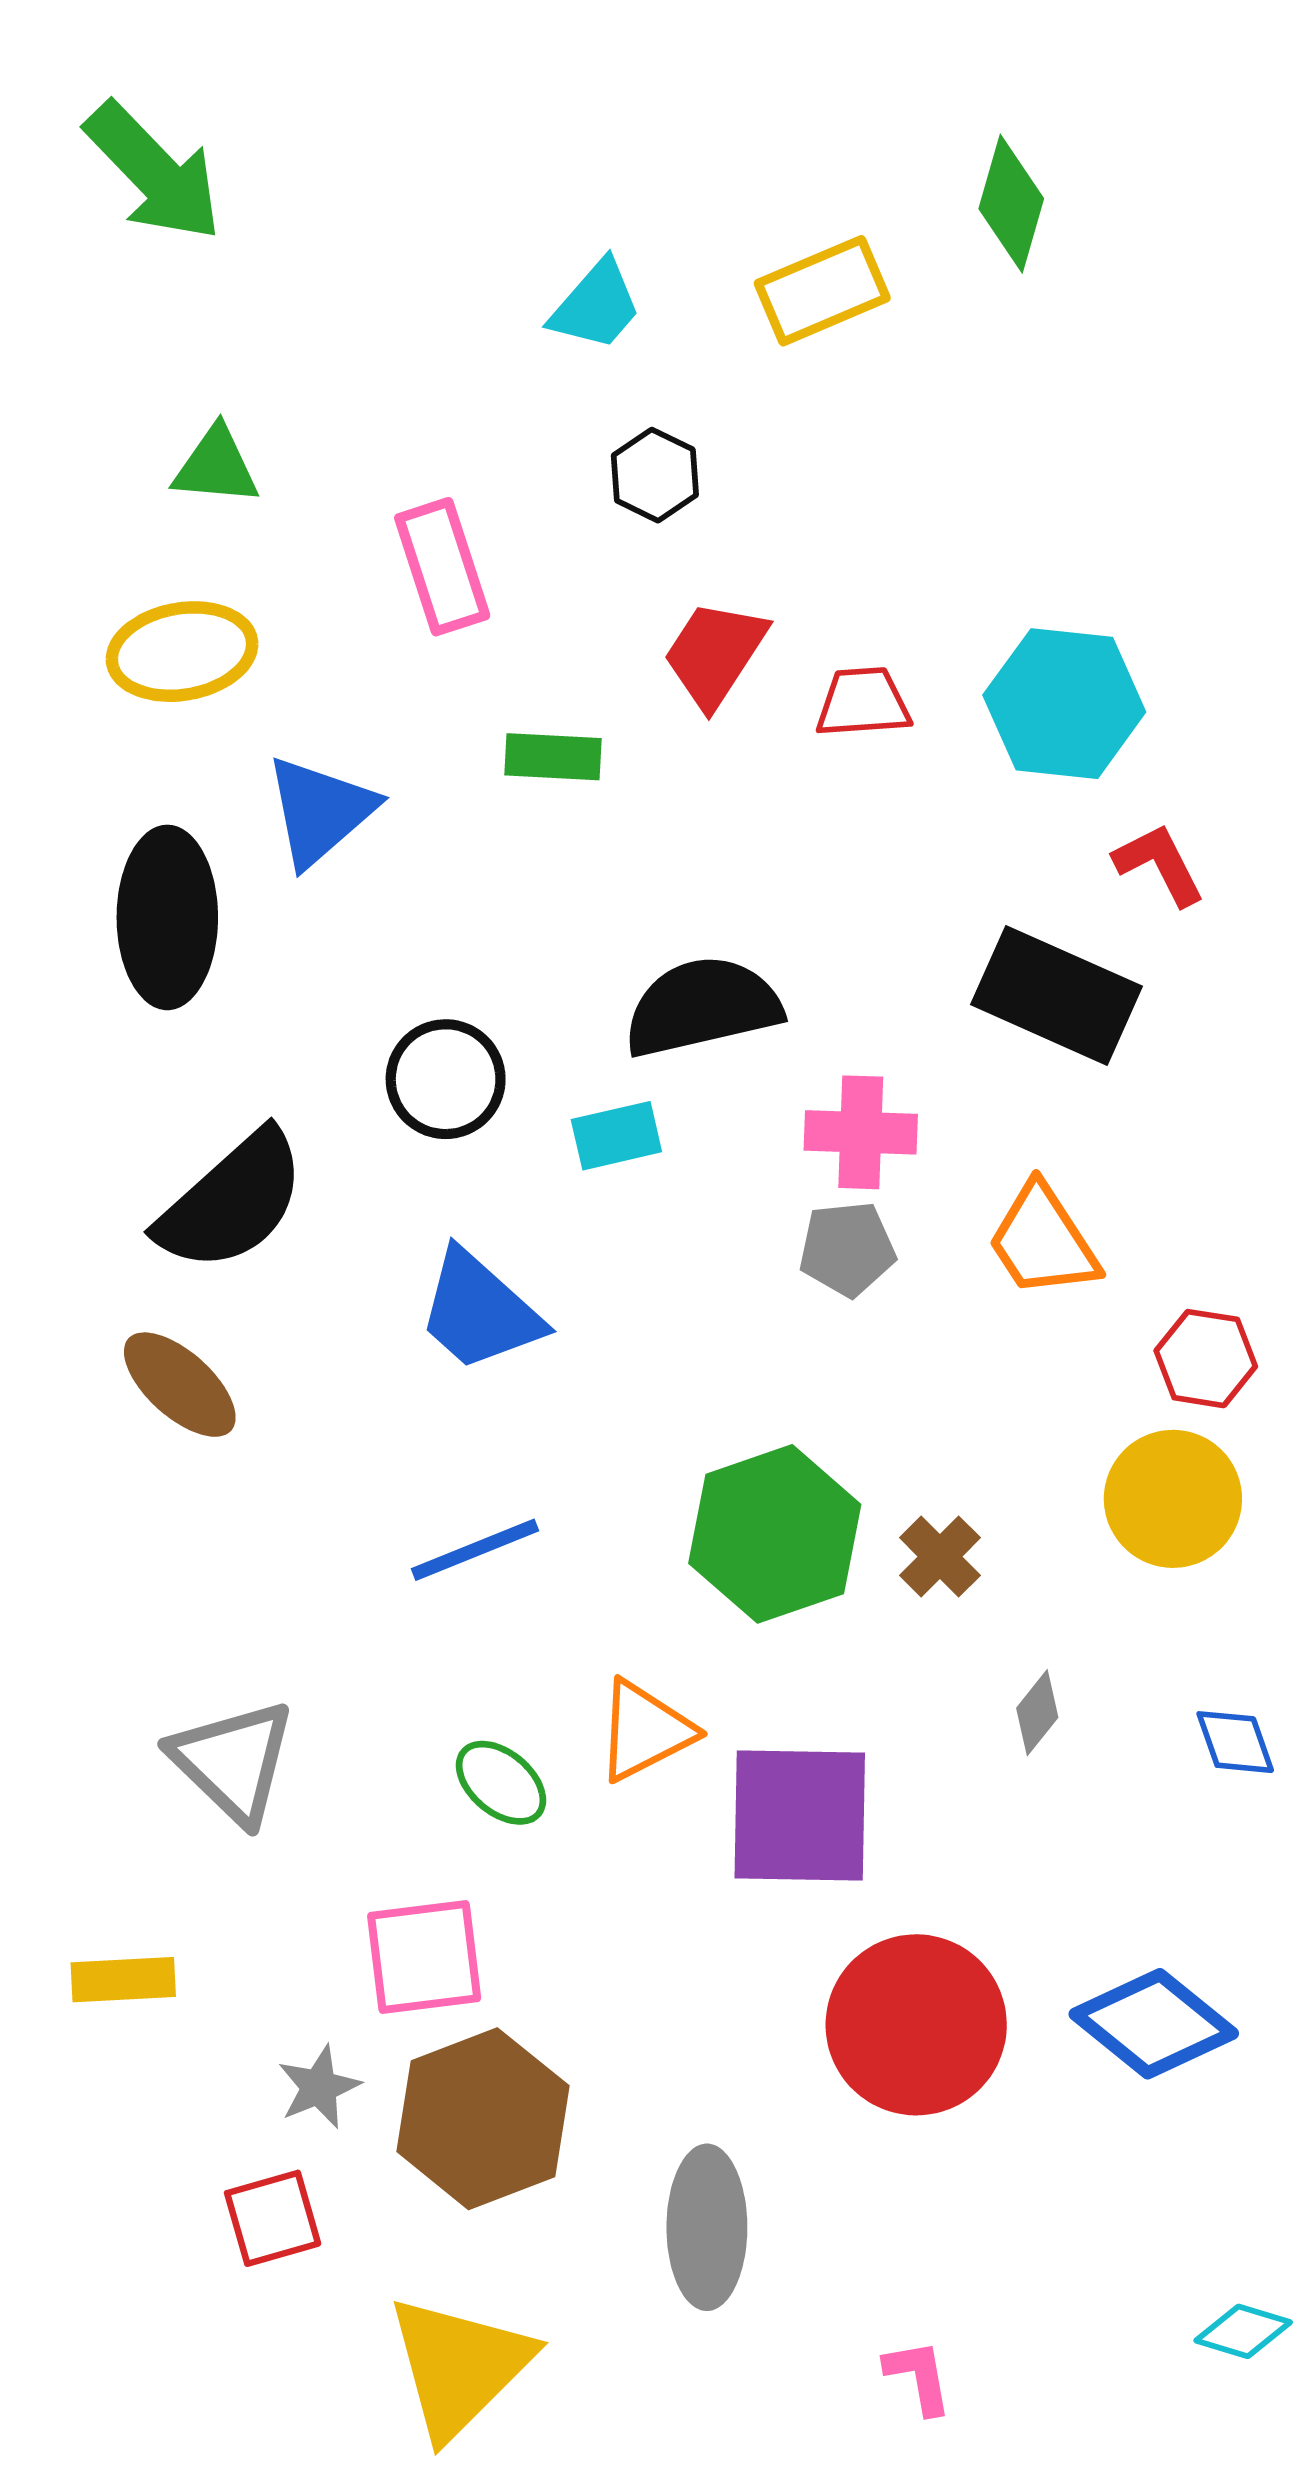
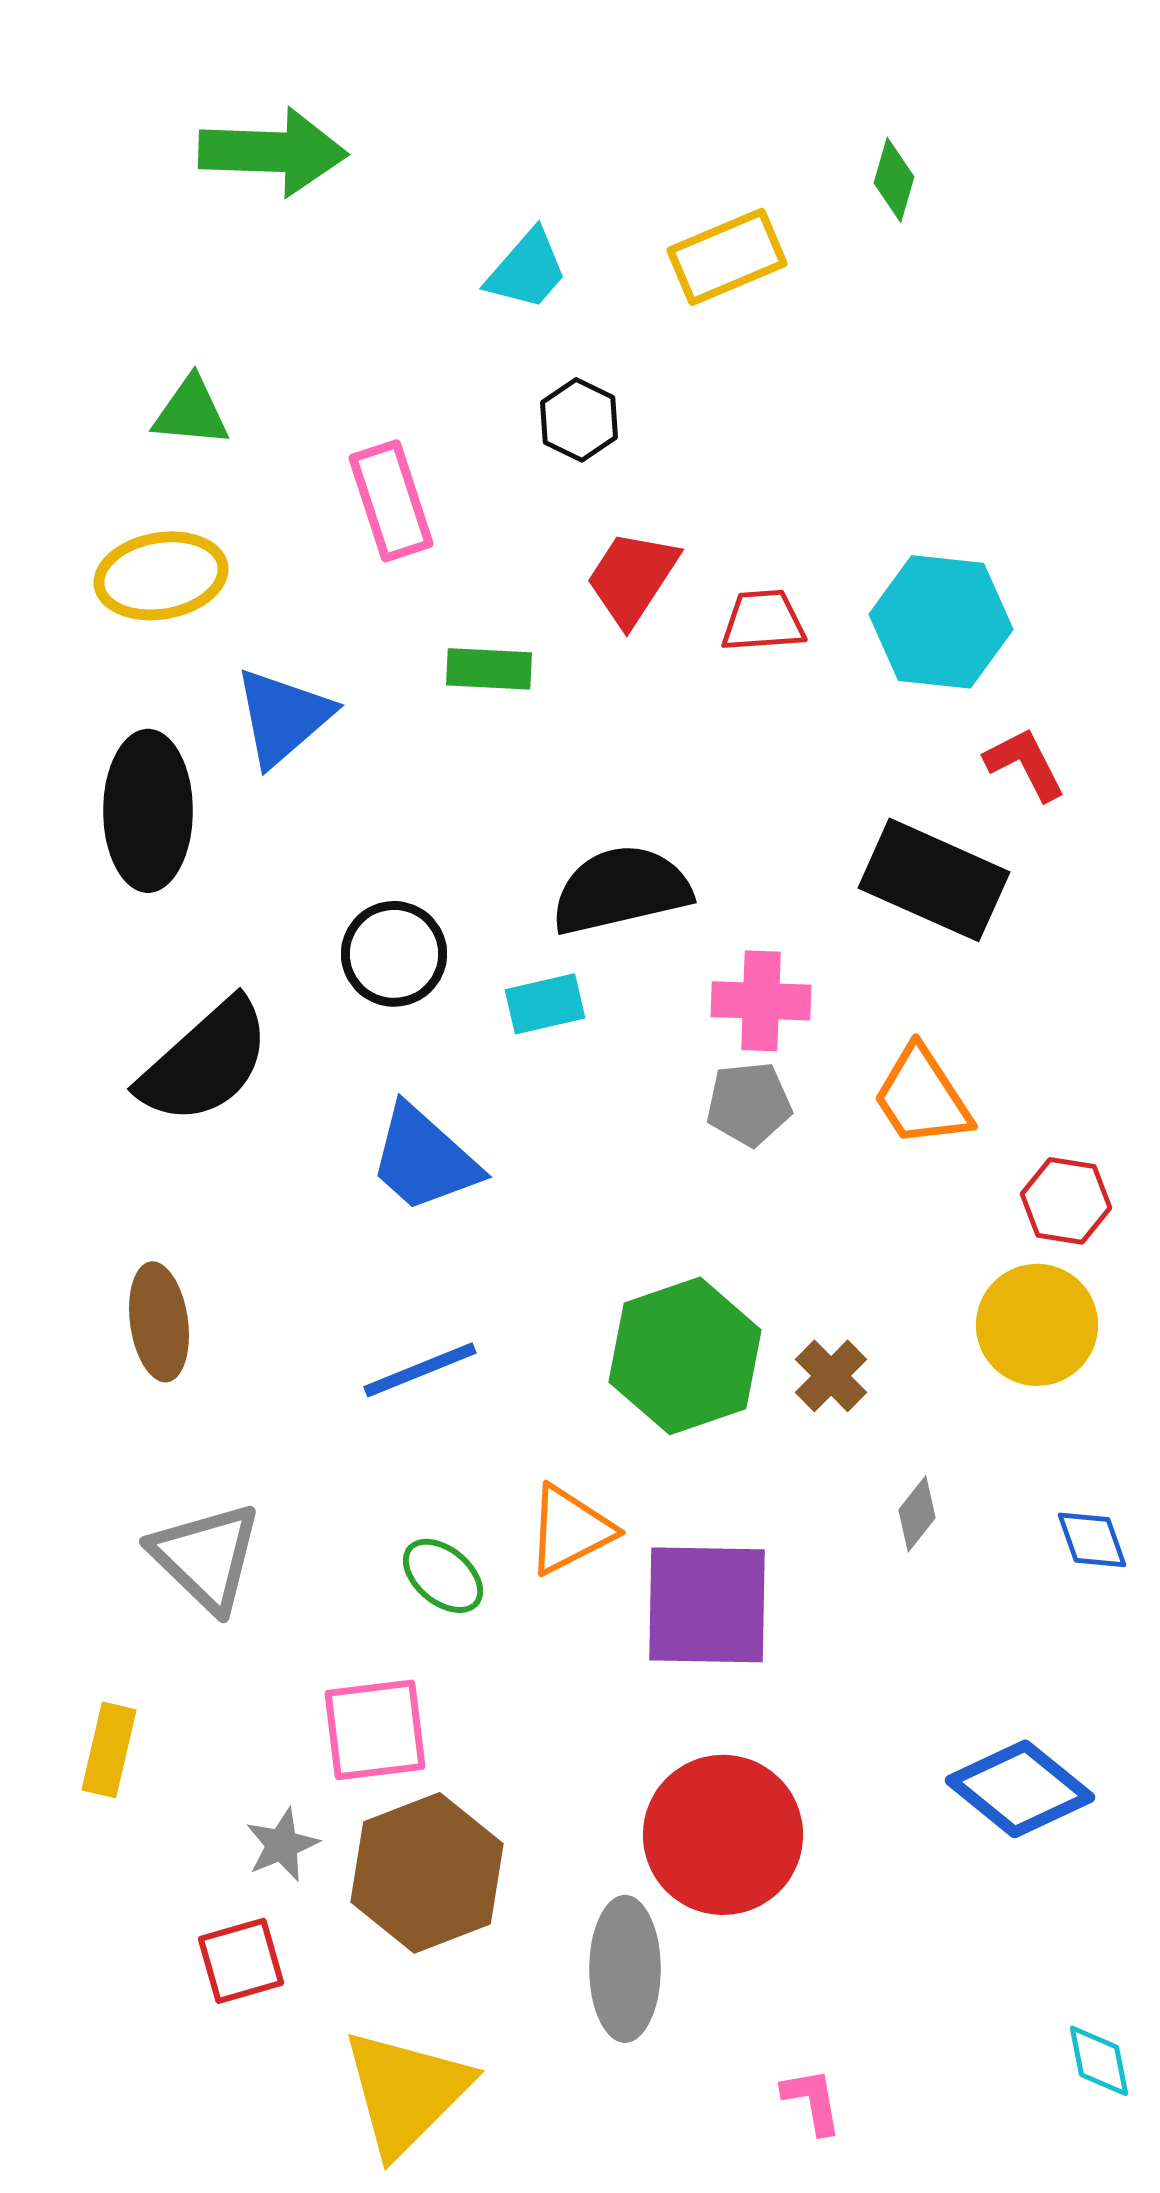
green arrow: (154, 172) -> (273, 152), moved, turned -44
green diamond: (1011, 204) -> (894, 180), size x0.7
brown ellipse: (180, 1385) -> (159, 1322), moved, turned 40
yellow rectangle: (123, 1980) -> (109, 1750), turned -74
red circle: (916, 2025) -> (723, 1835), moved
cyan diamond: (1243, 2331) -> (1099, 2061), turned 62

